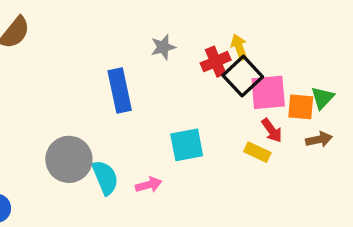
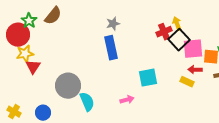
gray star: (163, 47) -> (113, 24), moved
red arrow: (272, 130) -> (195, 70), turned 128
gray circle: (69, 159) -> (68, 86), moved
cyan semicircle: (105, 177) -> (87, 102), moved

